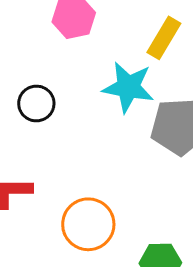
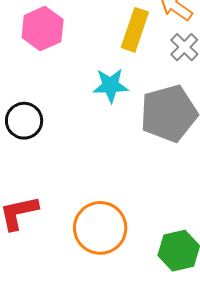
cyan star: (128, 87) -> (111, 85), size x0.7

